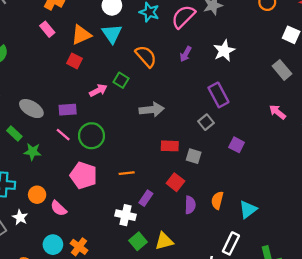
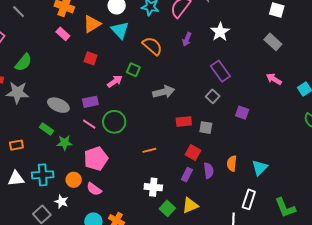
orange triangle: (81, 35) -> (92, 24), moved
pink pentagon: (84, 175) -> (96, 159), moved, turned -30
purple rectangle: (146, 198) -> (187, 175), moved

